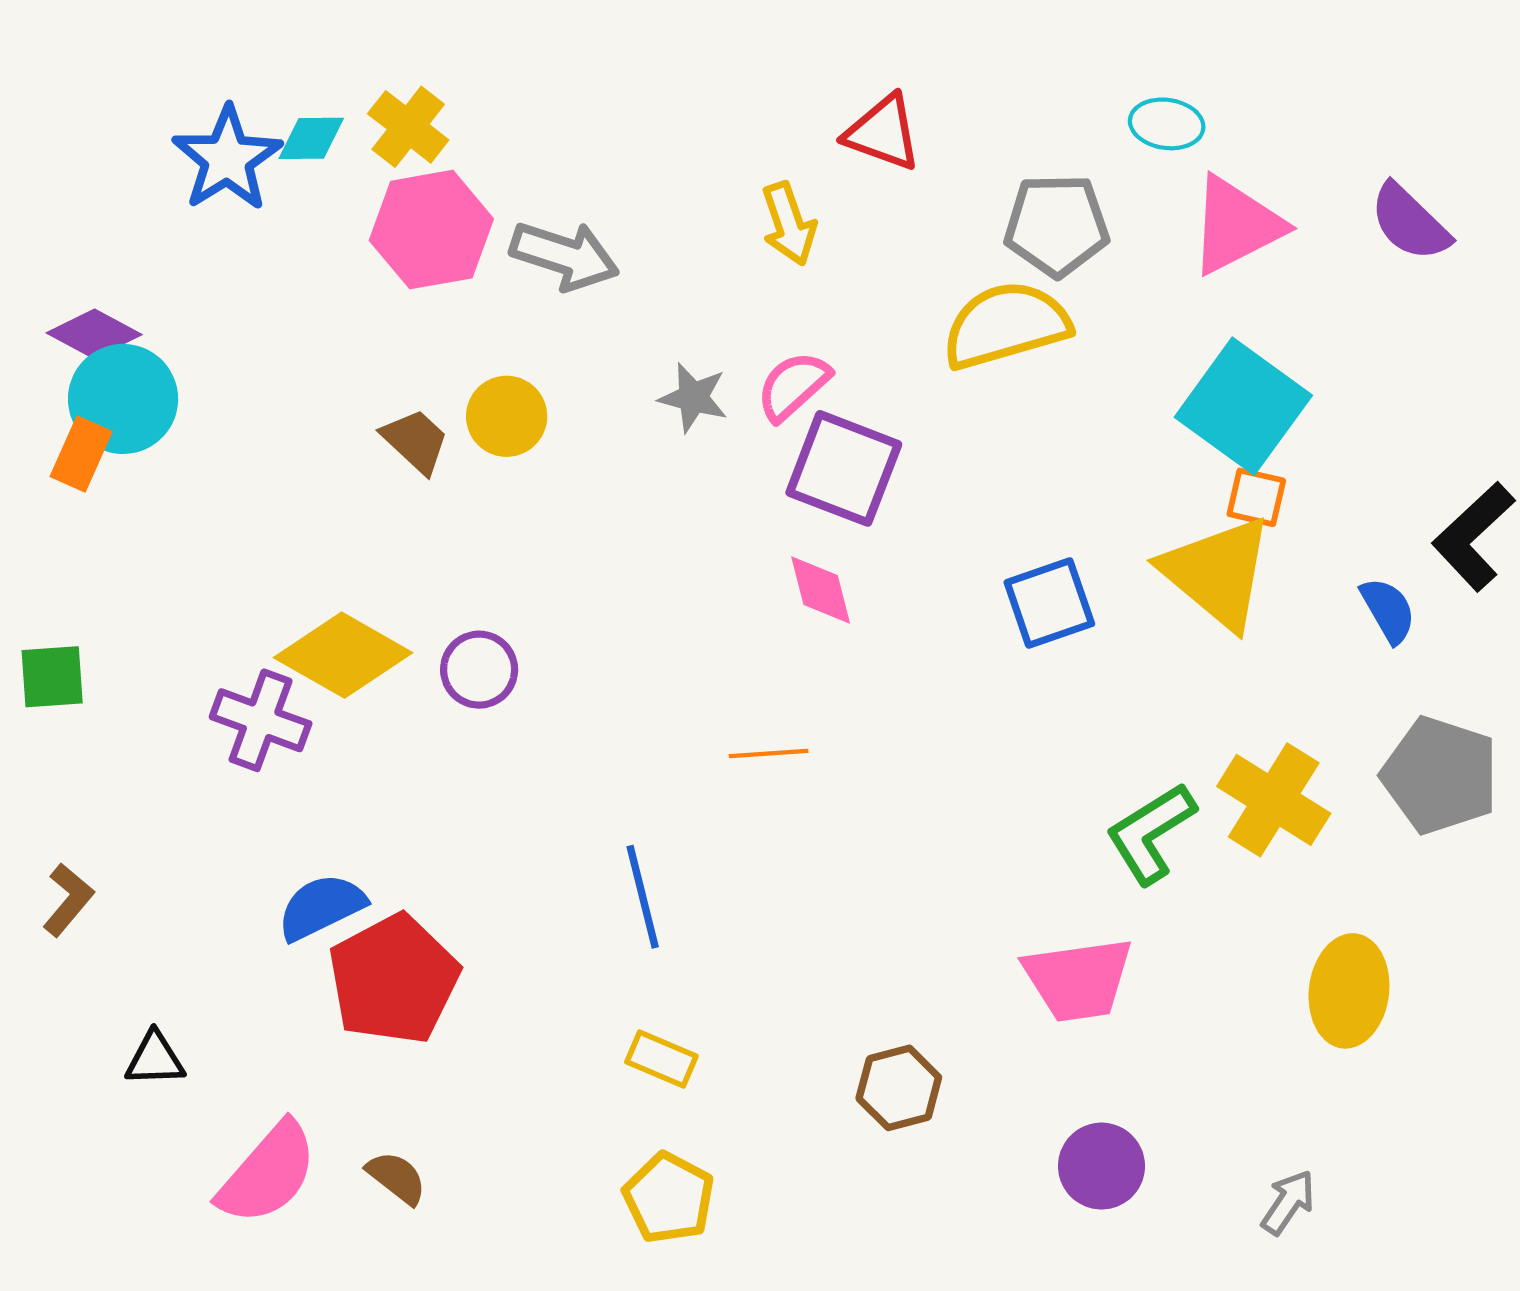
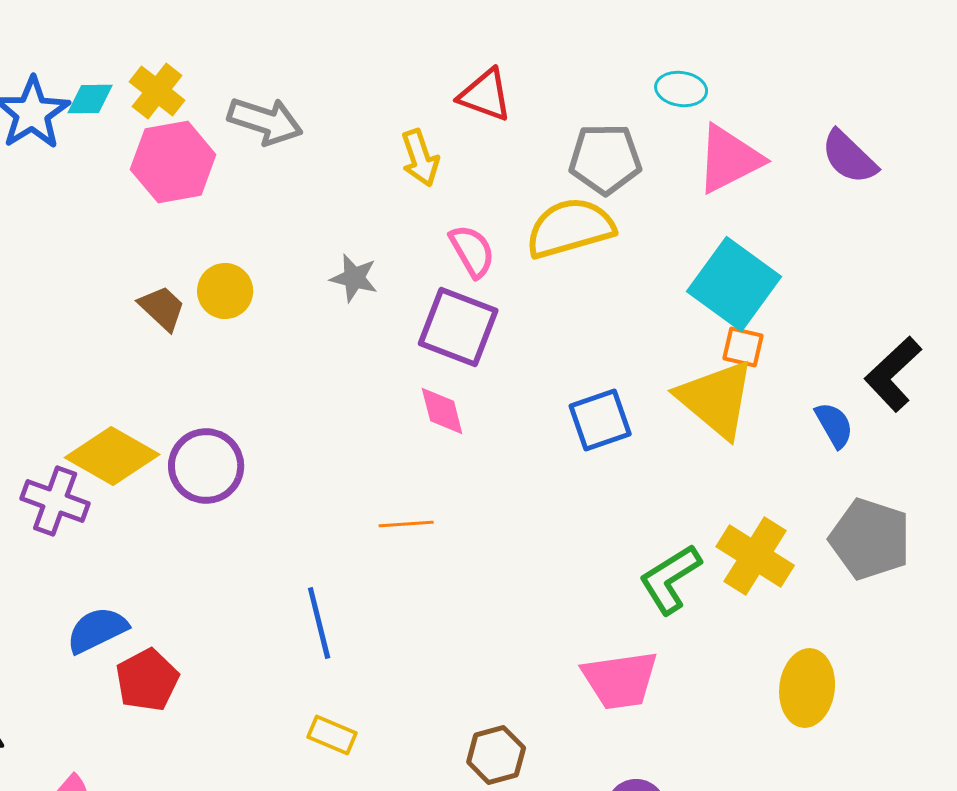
gray arrow: (564, 256) -> (265, 121), moved
pink semicircle: (793, 386) -> (472, 251), moved, turned 102
purple circle: (479, 670) -> (206, 466), size x1.4
red pentagon: (394, 979) -> (147, 680), size x0.7

